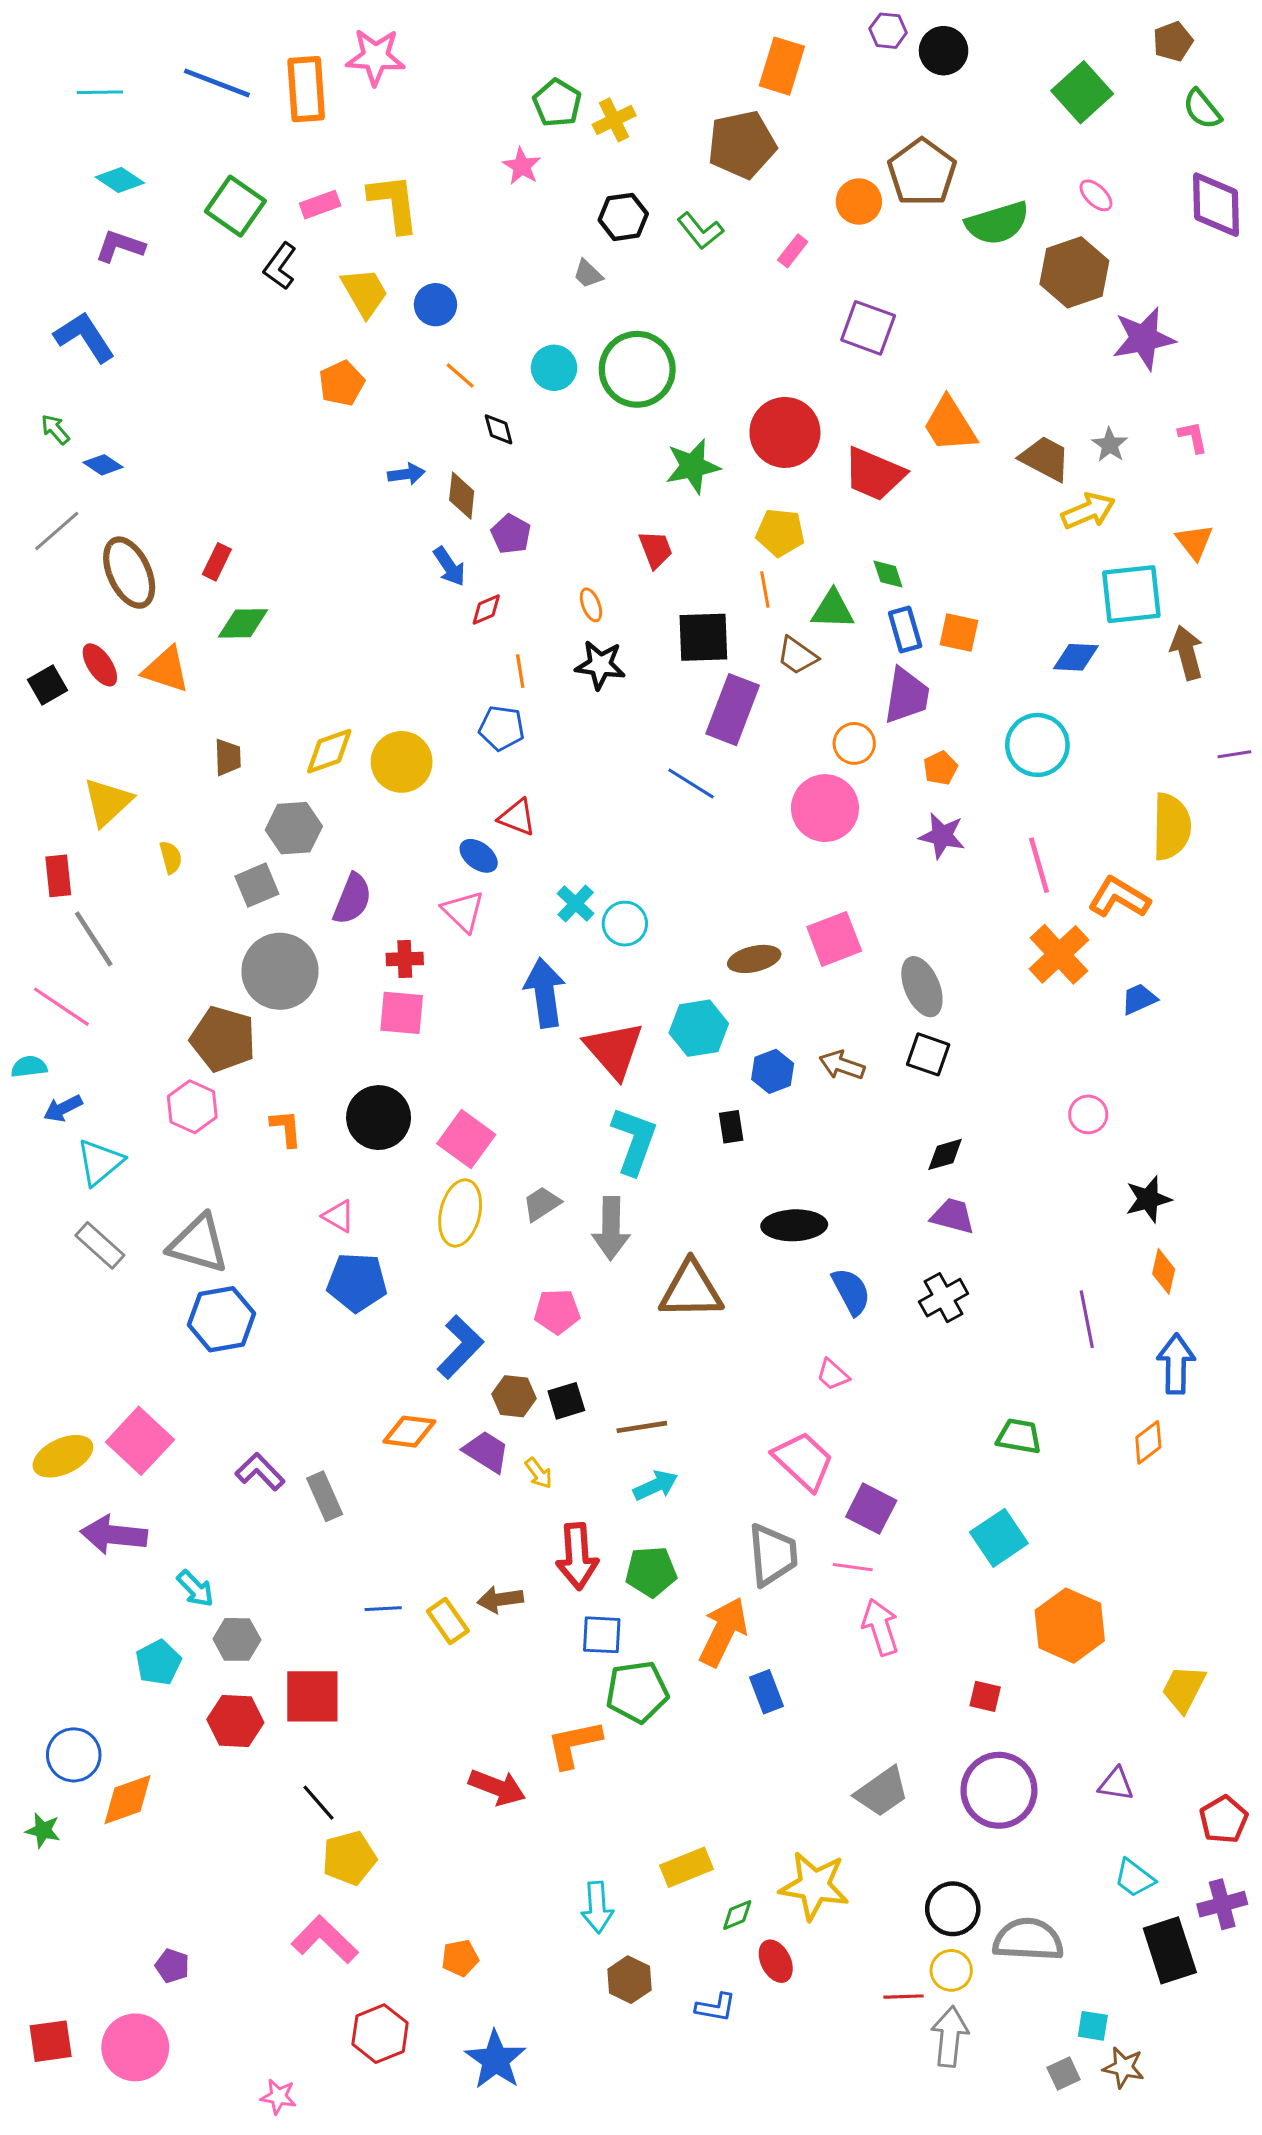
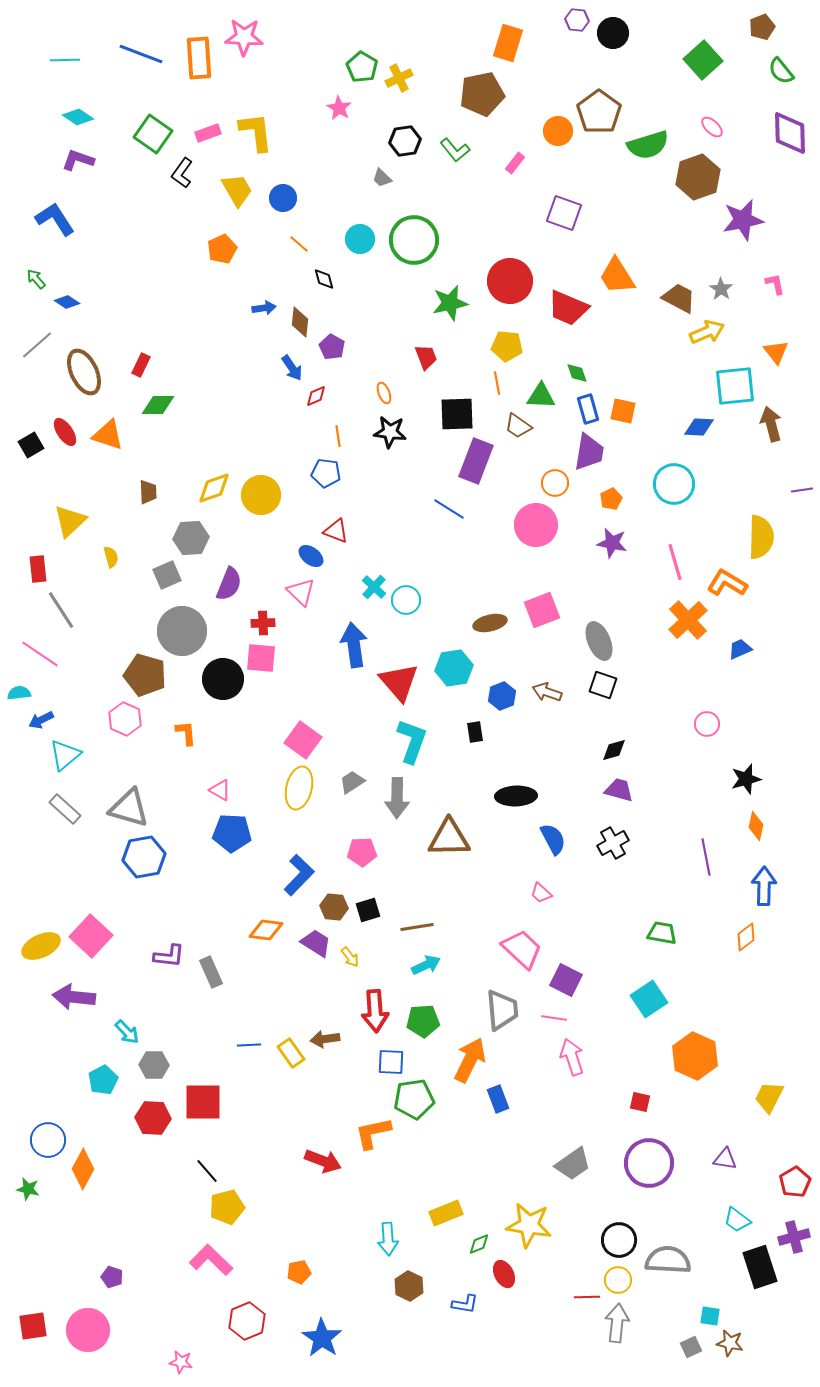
black circle: (379, 1118) -> (223, 679), moved
purple L-shape: (260, 1472) -> (169, 956), turned 140
orange diamond: (128, 1800) -> (83, 1169), turned -42

